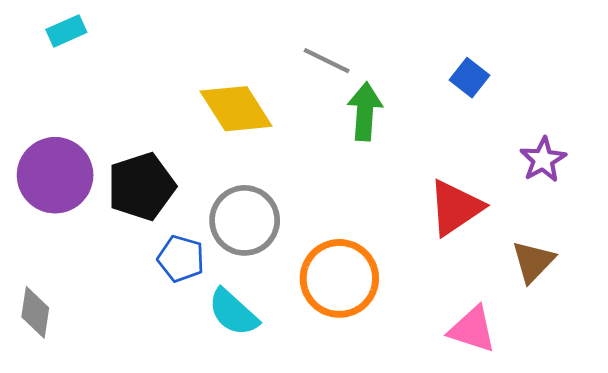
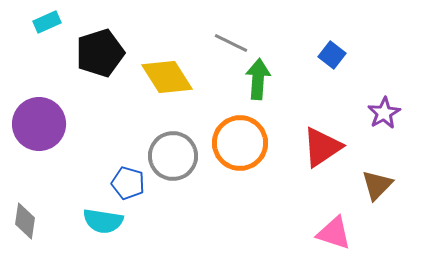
black pentagon: (141, 186) -> (100, 53), moved
orange circle: (339, 278) -> (240, 143), moved
cyan semicircle: (233, 312) -> (103, 221), moved, turned -33

